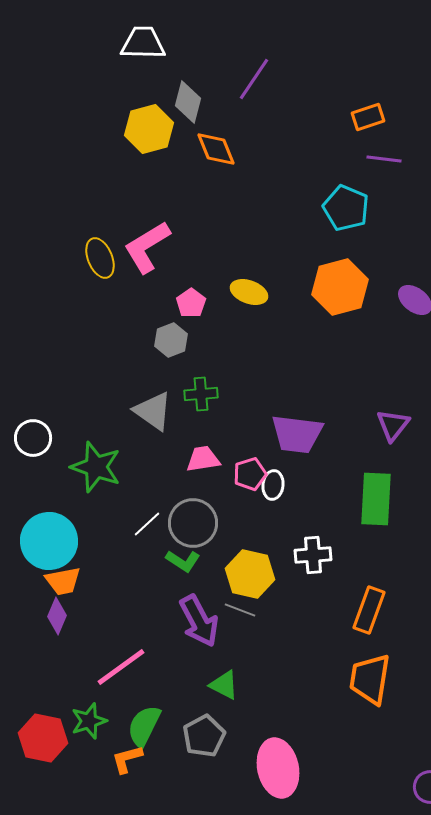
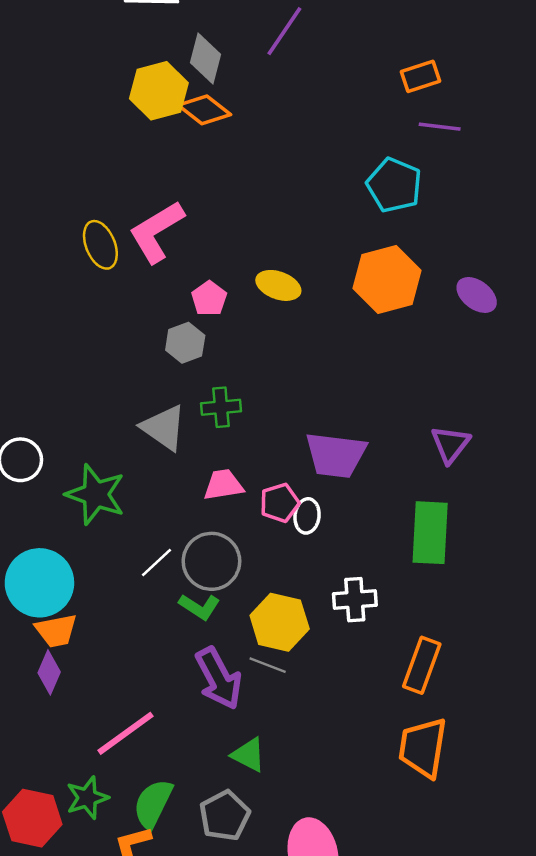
orange diamond: (216, 149) -> (204, 110), moved, turned -30

